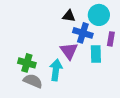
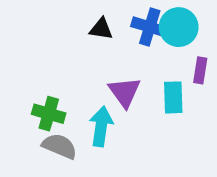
black triangle: (69, 16) -> (101, 29), moved
blue cross: (83, 33) -> (150, 27), moved

